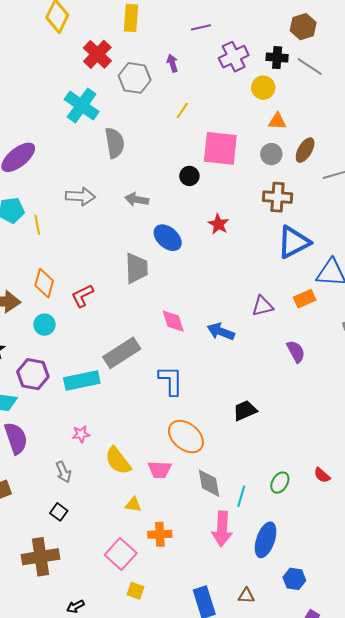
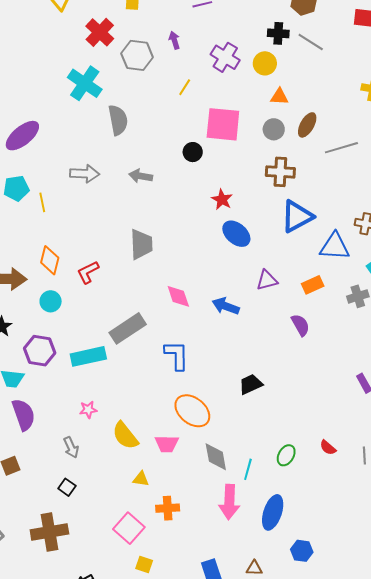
purple cross: (234, 57) -> (225, 57), moved, turned -32
blue ellipse: (168, 238) -> (236, 234), moved
orange rectangle: (305, 299) -> (313, 285), moved

